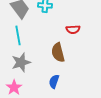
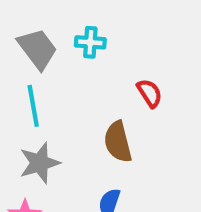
red semicircle: (73, 29) -> (150, 93), turned -120

